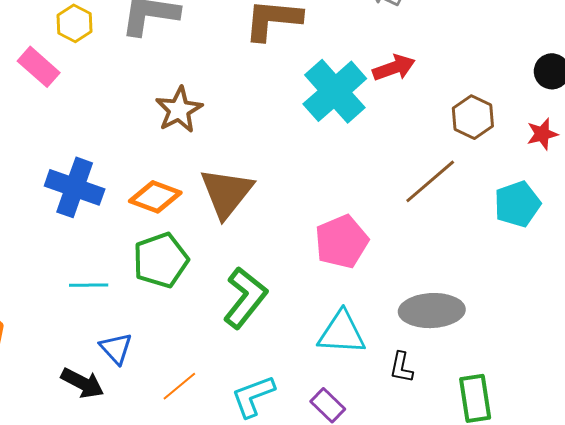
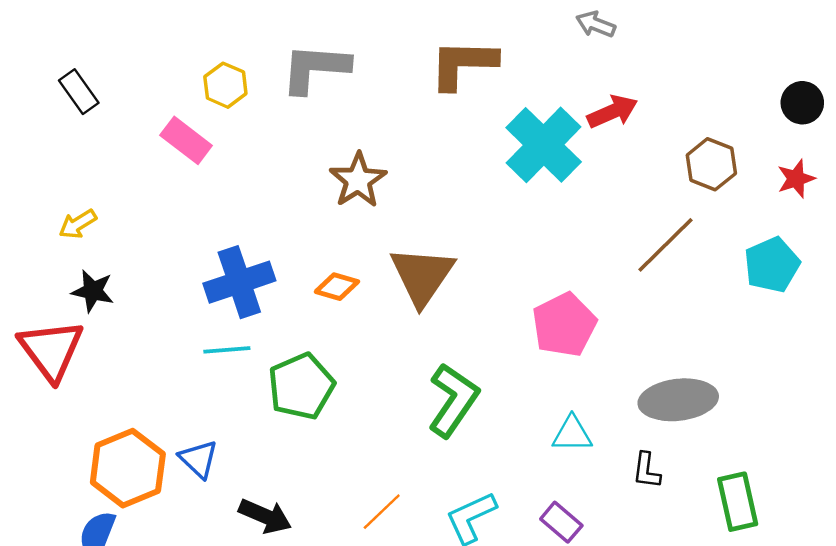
blue cross: (75, 187) -> (239, 282), turned -34
orange diamond: (155, 197) -> (337, 287), size x0.7
green pentagon: (161, 260) -> (301, 386), moved
cyan line: (89, 285) -> (227, 350), moved
cyan triangle: (342, 333) -> (572, 434), size x0.7
blue triangle: (116, 348) -> (199, 459), moved

